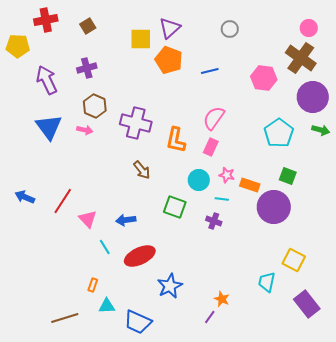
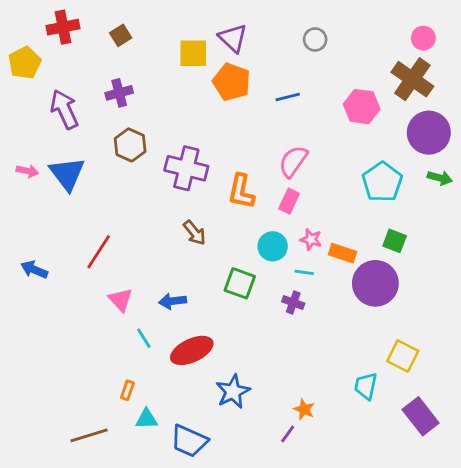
purple triangle: (170, 28) -> (233, 38), turned -35
yellow pentagon: (18, 46) -> (25, 63), turned -30
pink arrow: (85, 130) -> (27, 171), moved
red line: (63, 201) -> (99, 252), moved

